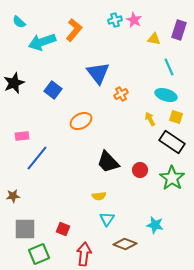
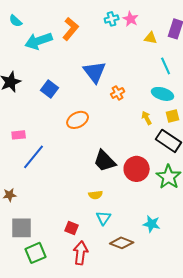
yellow square: (176, 117) -> (173, 116), turned -32
red circle: (140, 170) -> (137, 169), size x1.6
red square: (63, 229) -> (72, 228), moved

